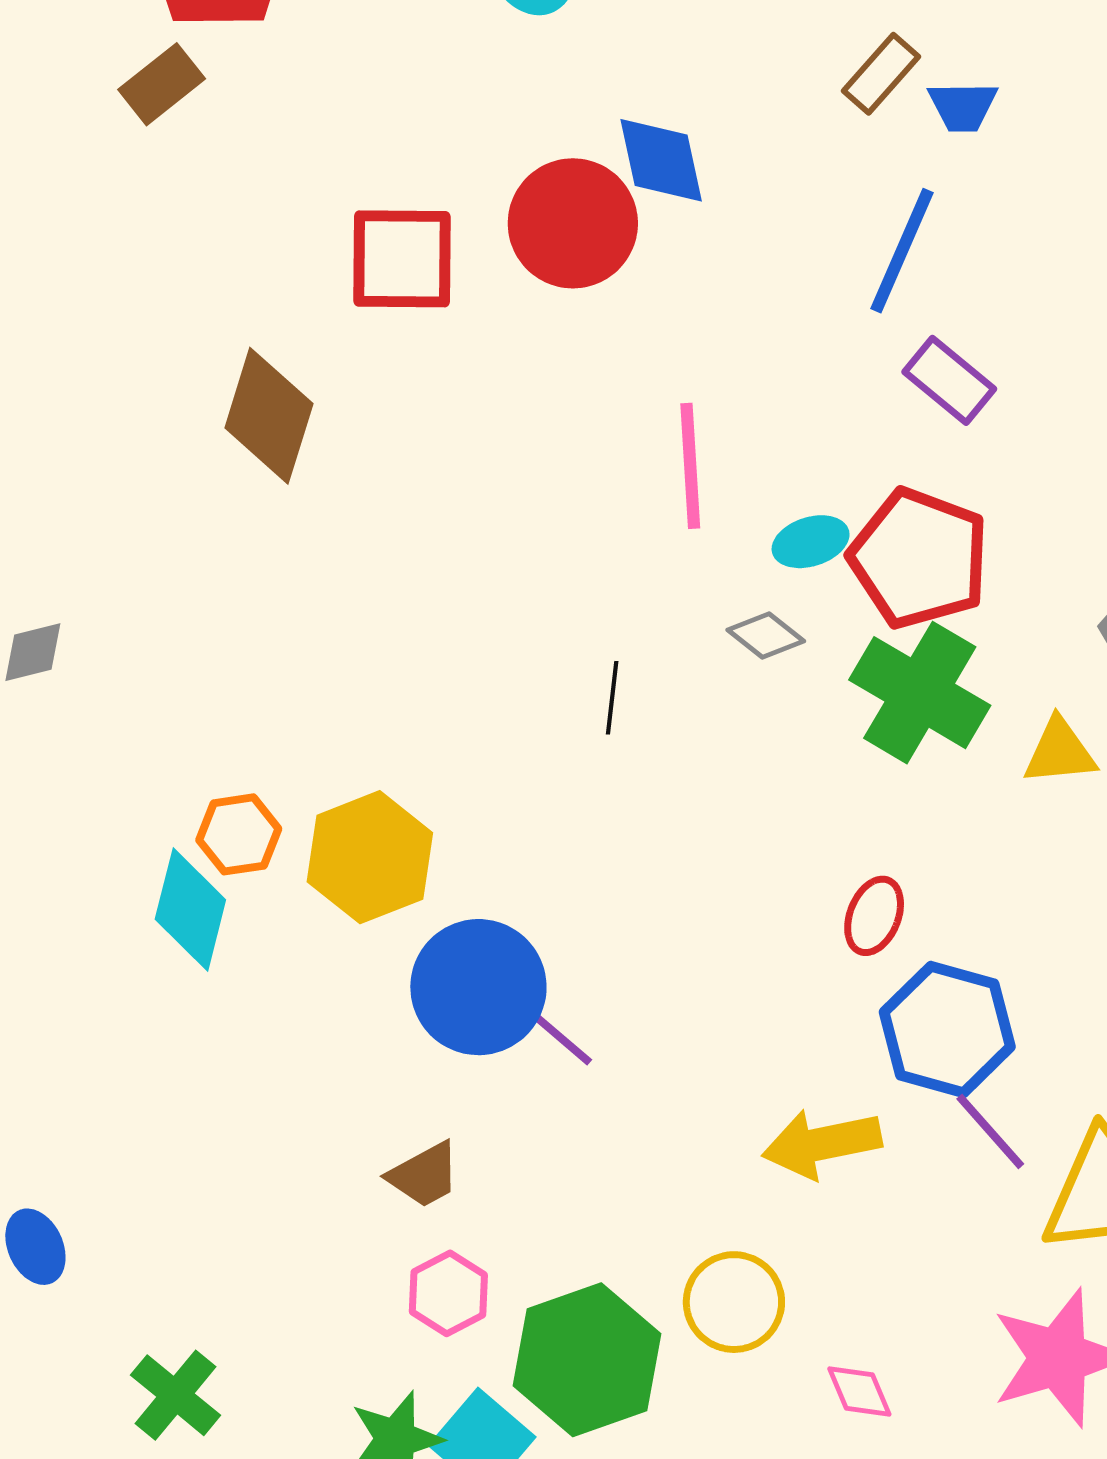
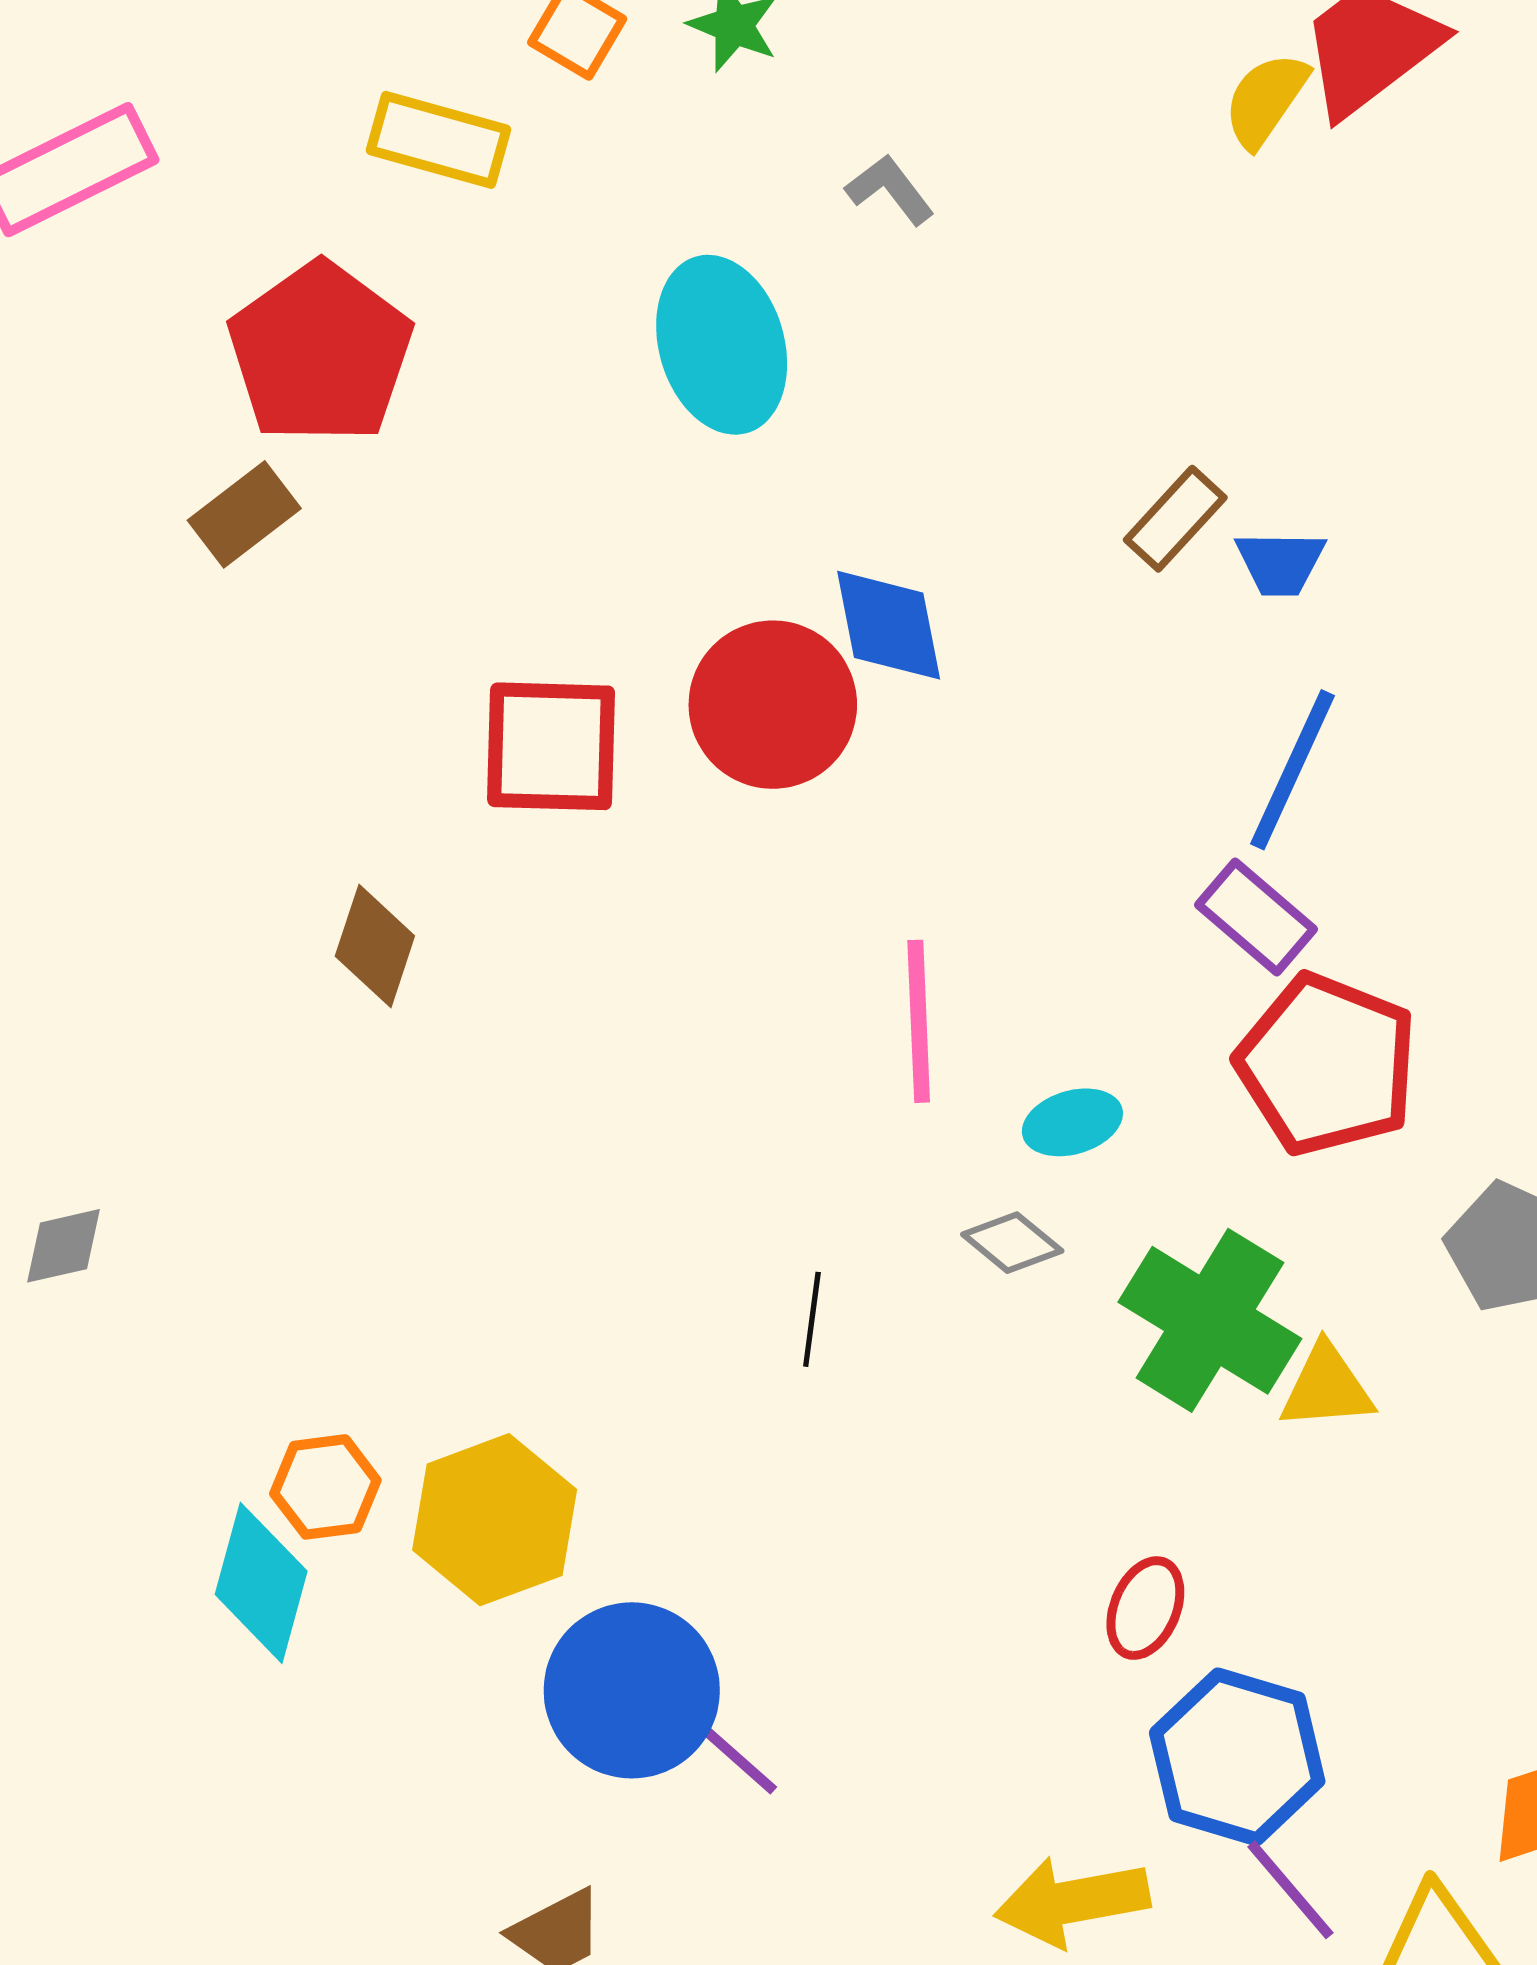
blue line: (902, 251) -> (1293, 770), moved
brown diamond: (269, 416) -> (375, 946), size x0.7
red pentagon: (919, 558) -> (1327, 1064), moved
yellow triangle: (1060, 752) -> (1327, 1387), moved

